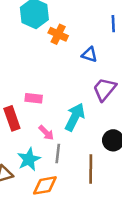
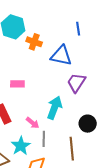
blue triangle: (89, 54) -> (61, 56), size x1.6
pink rectangle: (34, 98) -> (17, 84), moved

